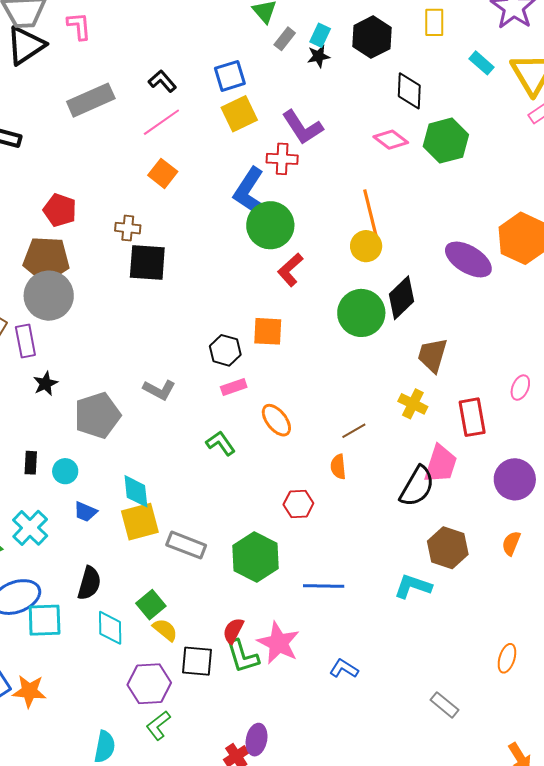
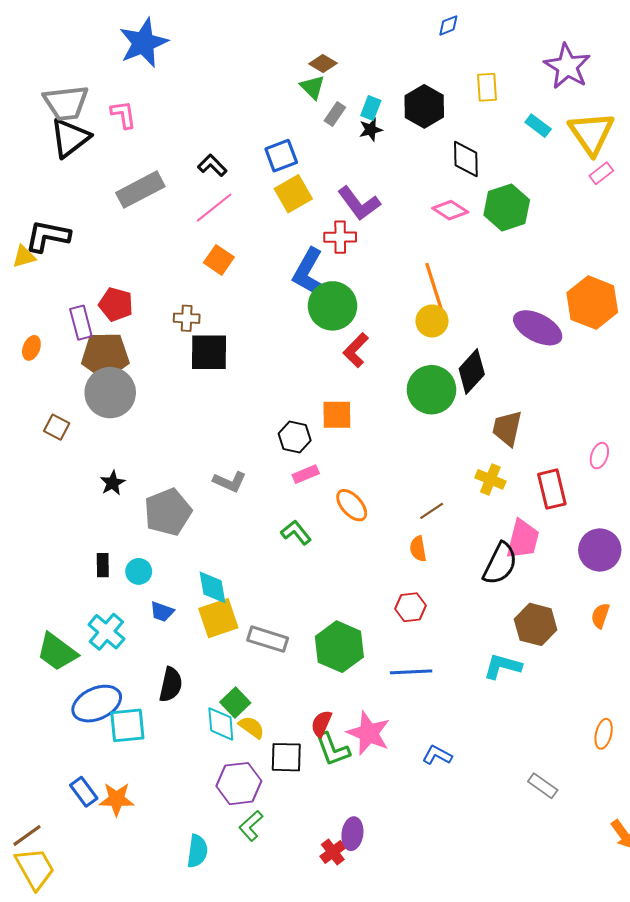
purple rectangle: (25, 341) -> (81, 323), moved
red hexagon: (298, 504) -> (410, 607), moved
cyan diamond: (110, 628) -> (221, 724), moved

